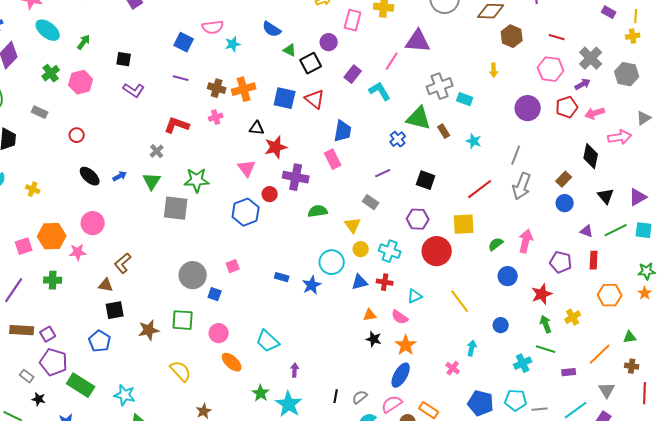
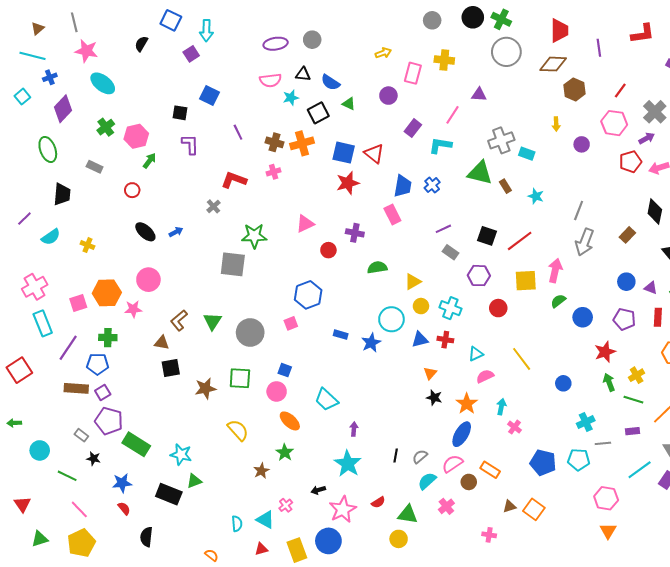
red line: (557, 37) -> (620, 90), turned -70
purple triangle: (418, 41) -> (479, 95), size x0.6
green arrow: (84, 42) -> (149, 161), moved
blue square: (184, 42) -> (209, 96), moved
black square: (311, 63) -> (318, 113), moved
purple line: (181, 78) -> (238, 132), turned 49
purple L-shape: (134, 90) -> (190, 144), turned -125
cyan L-shape: (380, 91) -> (440, 145), turned -50
purple circle: (528, 108) -> (582, 144), moved, size x0.6
black triangle: (257, 128) -> (303, 74), moved
blue cross: (398, 139) -> (432, 185), moved
red star: (276, 147) -> (348, 183), moved
pink triangle: (247, 168) -> (305, 224), turned 42
purple cross: (296, 177) -> (355, 233), size x0.7
green triangle: (152, 181) -> (213, 321), moved
red line: (480, 189) -> (520, 241), moved
gray rectangle: (371, 202) -> (450, 252), moved
blue circle: (565, 203) -> (626, 282), moved
blue hexagon: (246, 212) -> (308, 295), moved
yellow triangle: (353, 225) -> (413, 282), turned 36
pink arrow: (526, 241) -> (555, 270), moved
red circle: (437, 251) -> (498, 308), size x0.6
blue circle: (508, 276) -> (583, 317), moved
blue square: (215, 294) -> (285, 370), moved
orange triangle: (370, 315) -> (430, 373), turned -40
pink semicircle: (400, 317) -> (485, 376), moved, turned 120
blue pentagon: (100, 341) -> (98, 364), moved, turned -30
cyan arrow: (472, 348) -> (501, 407), moved
green line: (546, 349) -> (633, 400), moved
green star: (261, 393) -> (285, 452), moved
gray line: (540, 409) -> (603, 443), moved

